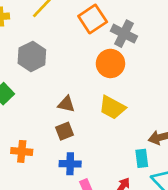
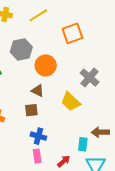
gray cross: (124, 34) -> (90, 78), moved
orange circle: (110, 63) -> (46, 65), moved
blue cross: (70, 164) -> (38, 136), moved

